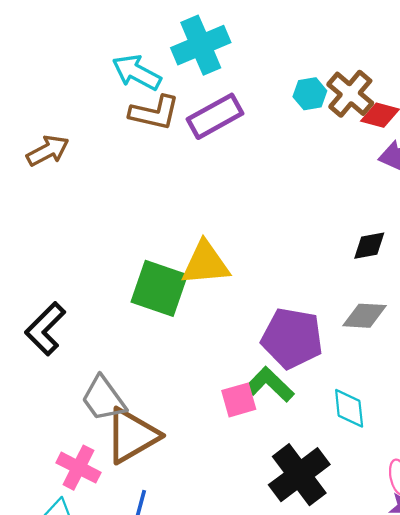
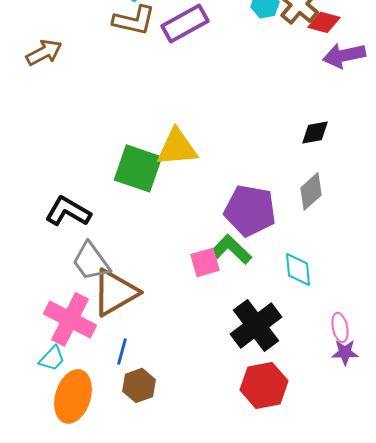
gray diamond: (365, 316) -> (311, 191), turned -45
black L-shape: (45, 329) -> (68, 211), moved, turned 75
pink cross: (79, 468) -> (70, 319), size x1.4

